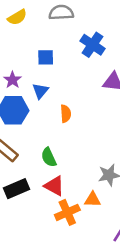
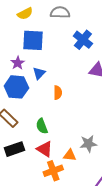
blue square: (46, 57) -> (33, 40), moved, size x1.6
orange triangle: (93, 200) -> (70, 155), moved

